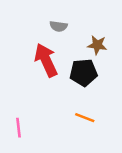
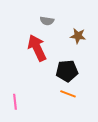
black pentagon: (84, 73) -> (67, 71), moved

